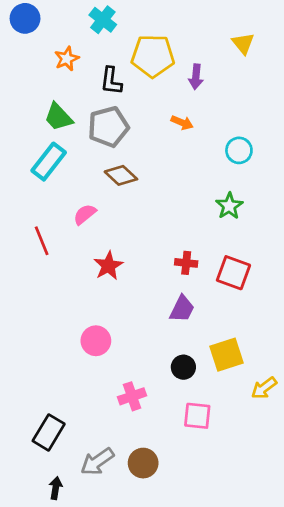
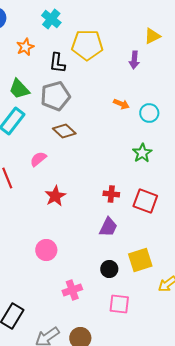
yellow triangle: (243, 43) -> (152, 36), turned 42
purple arrow: (196, 77) -> (134, 60), moved
orange arrow: (182, 123) -> (121, 104), moved

